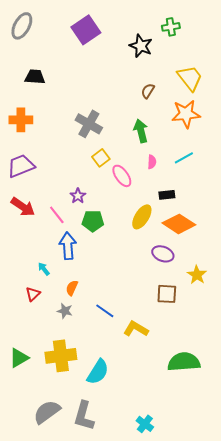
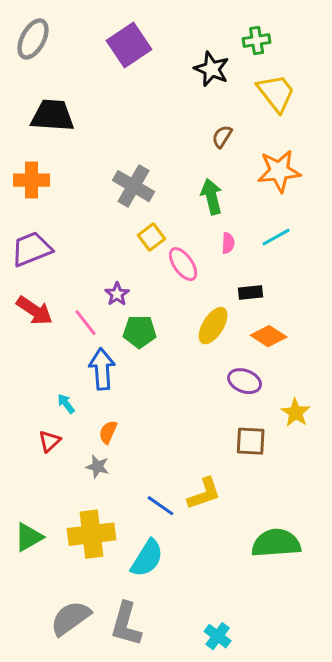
black trapezoid: (35, 77) -> (53, 116), size x1.4
yellow trapezoid: (190, 78) -> (276, 93), moved
orange diamond: (179, 224) -> (269, 336), size x0.7
blue line: (105, 311) -> (161, 506), moved
yellow L-shape: (136, 329) -> (204, 494), turned 130

